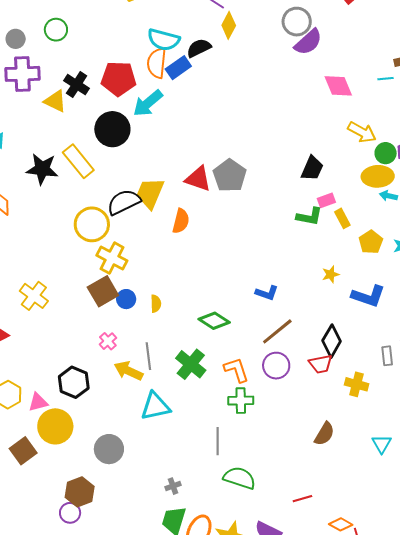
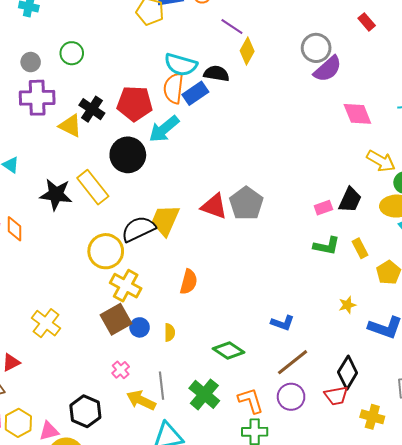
black semicircle: (199, 48) -> (216, 74), turned 35
black trapezoid: (312, 168) -> (350, 200), moved
pink rectangle: (326, 200) -> (323, 208), moved
orange semicircle: (181, 221) -> (189, 282), moved

